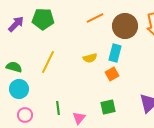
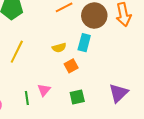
orange square: (112, 74) -> (71, 66), moved
pink triangle: (79, 118) -> (44, 90), moved

